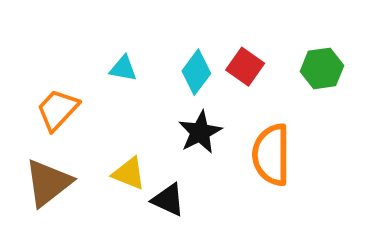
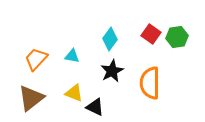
red square: (245, 67) -> (151, 34), moved
cyan triangle: (123, 68) -> (72, 56), moved

